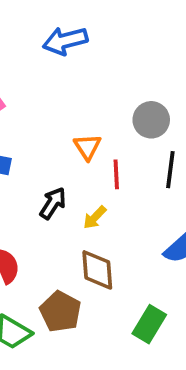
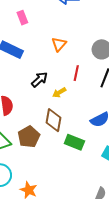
orange triangle: (87, 147) -> (59, 44), moved
green rectangle: (149, 324) -> (74, 142), moved, turned 66

